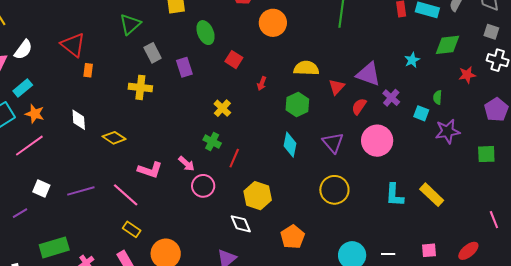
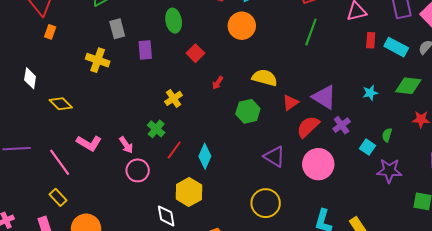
red semicircle: (359, 106) -> (308, 127), size x1.4
purple triangle: (333, 143) -> (275, 157), turned -30
cyan diamond: (290, 145) -> (205, 156), moved

